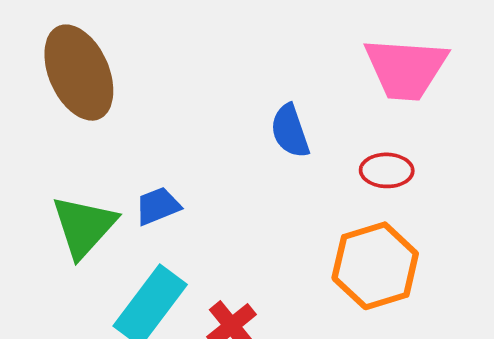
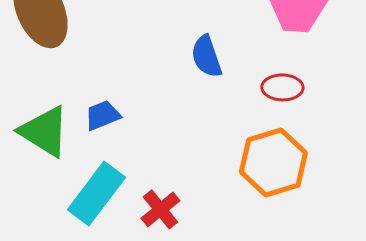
green triangle: (84, 226) -> (44, 131), turned -40

